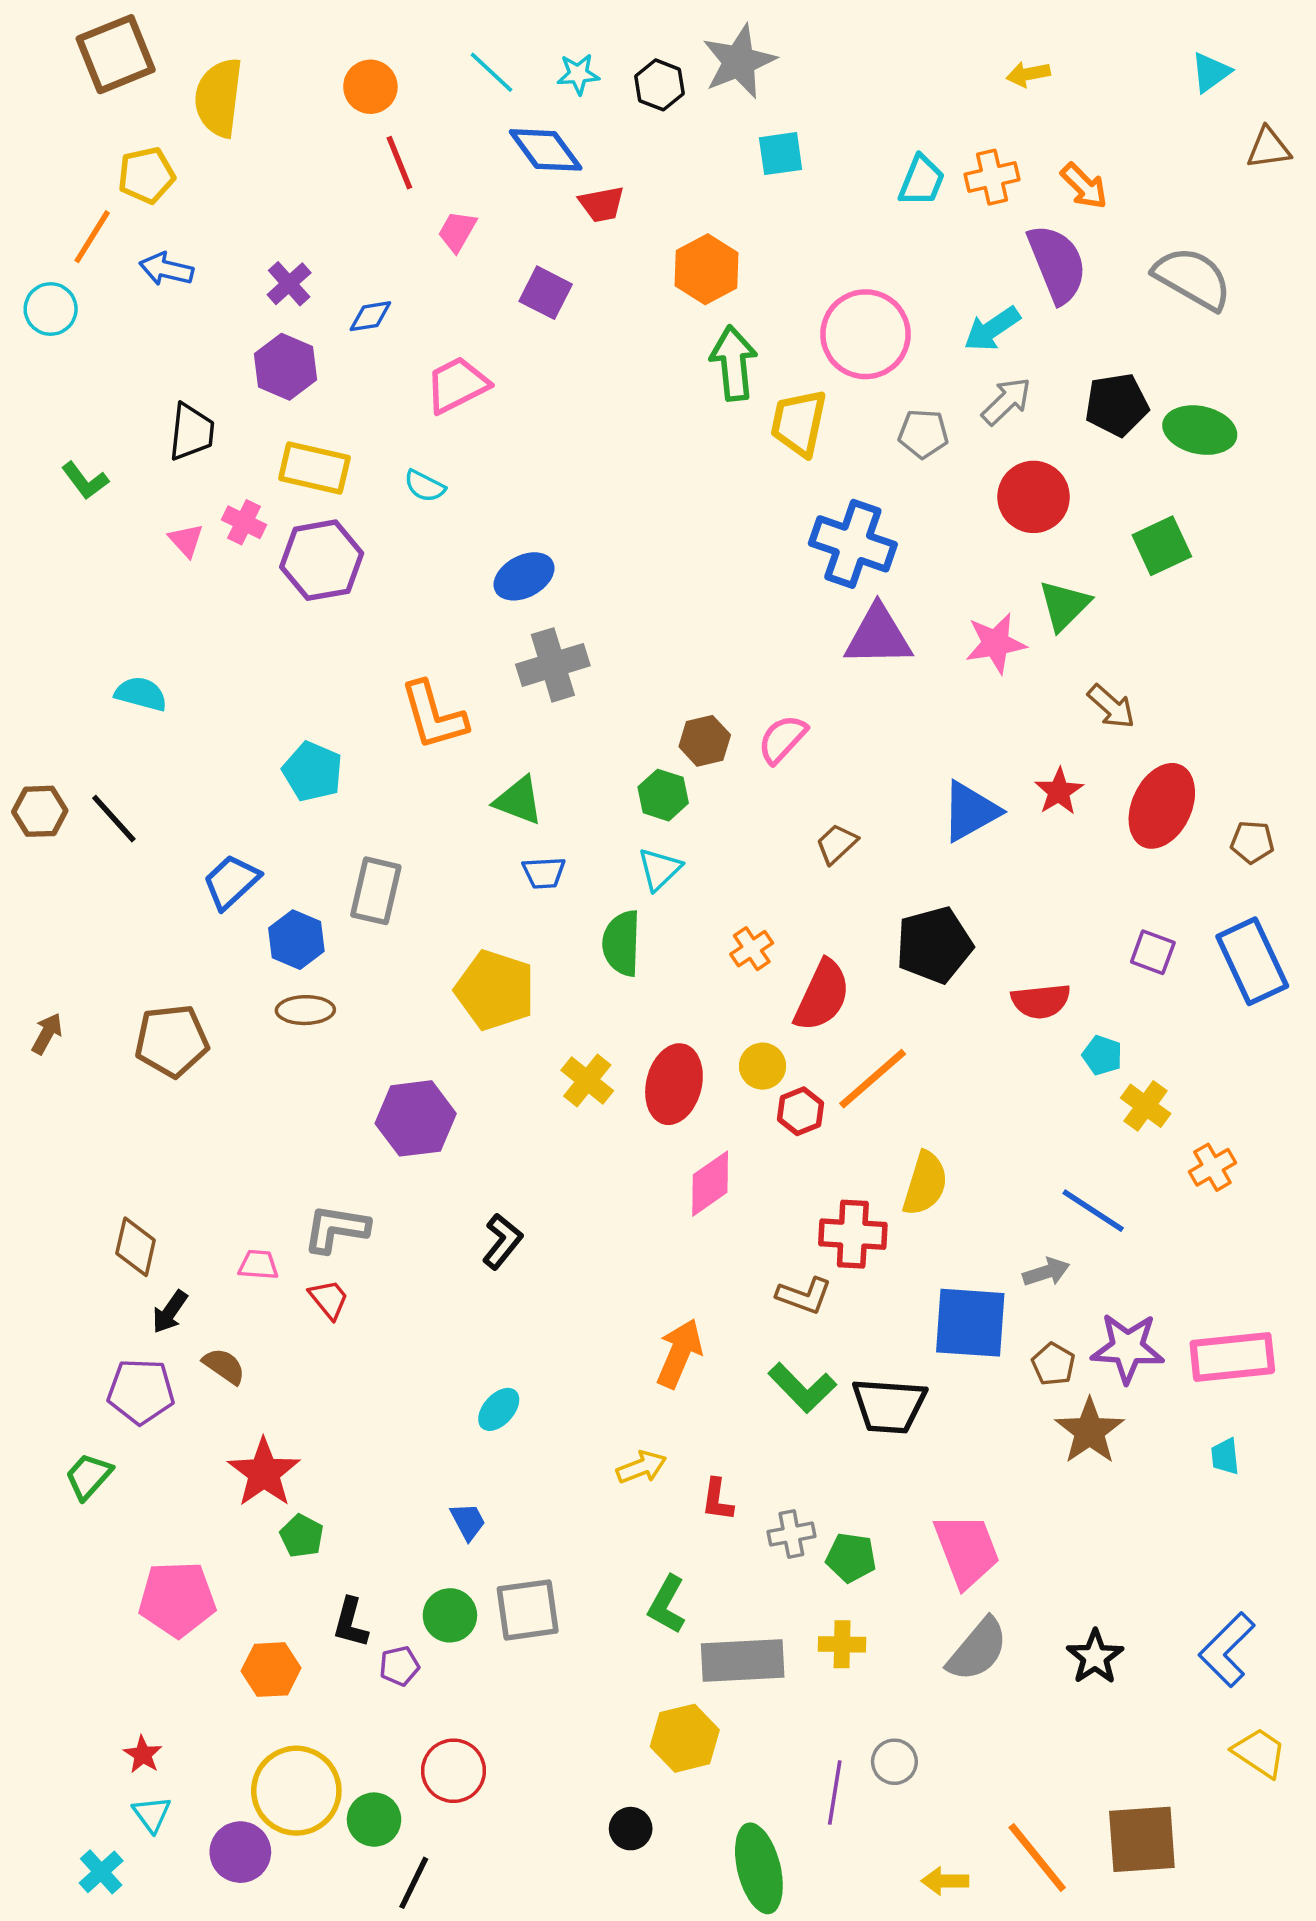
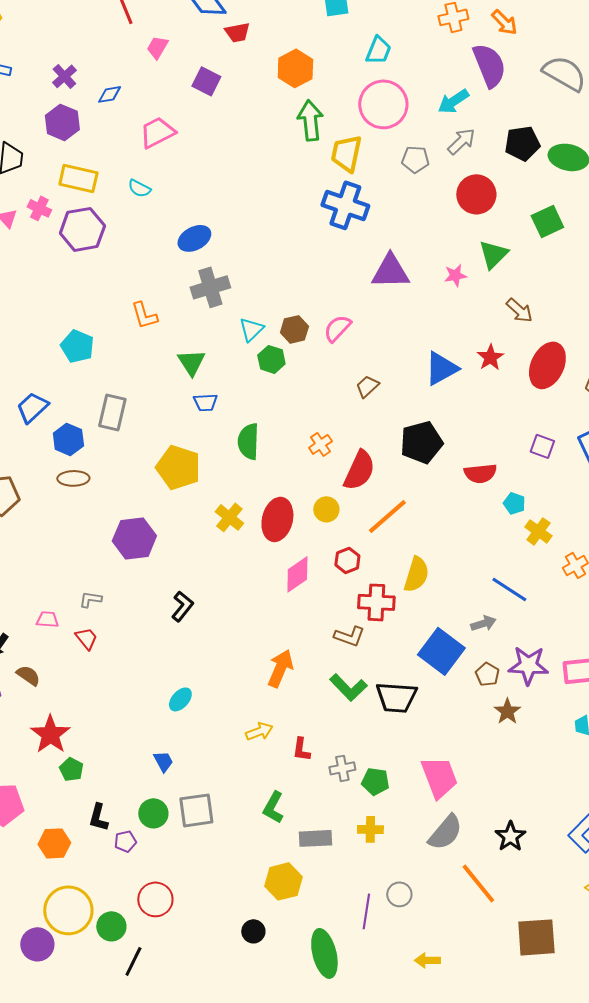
cyan trapezoid: (922, 181) -> (378, 50), moved
blue cross: (853, 544) -> (345, 205), moved
pink star: (996, 643) -> (455, 275), size x0.7
orange L-shape: (434, 716) -> (144, 315), size x0.7
green triangle: (519, 800) -> (191, 362), turned 36
cyan triangle: (660, 869) -> (251, 329), moved
red hexagon: (800, 1111) -> (347, 560), moved
gray L-shape: (336, 1229) -> (90, 599), size x0.6
blue square: (970, 1323) -> (441, 651), turned 33
brown star: (1090, 1431) -> (507, 711), size x0.7
gray rectangle: (743, 1661) -> (315, 838), size x0.7
orange line: (1037, 1857) -> (478, 883), moved

